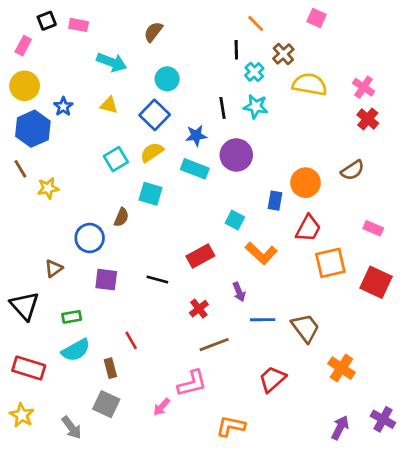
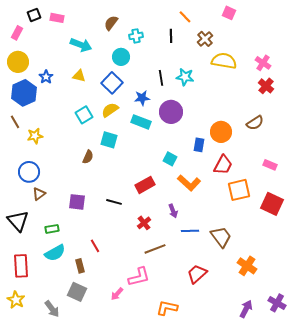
cyan cross: (254, 72) -> (136, 36), moved, turned 32
blue circle: (90, 238) -> (29, 172), moved
red rectangle: (29, 368) -> (21, 266), turned 70

